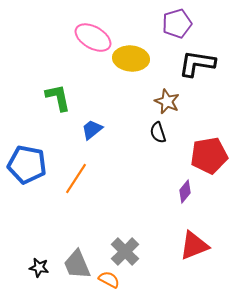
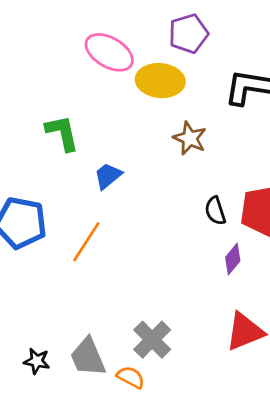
purple pentagon: (177, 24) -> (188, 34), moved
brown star: (167, 102) -> (190, 138), moved
black semicircle: (158, 133) -> (215, 211), moved

